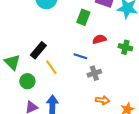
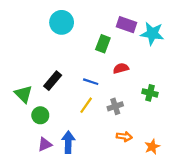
green cross: (125, 47) -> (150, 93), moved
blue line: (80, 56) -> (91, 82), moved
yellow line: (51, 67) -> (86, 105), moved, turned 70

